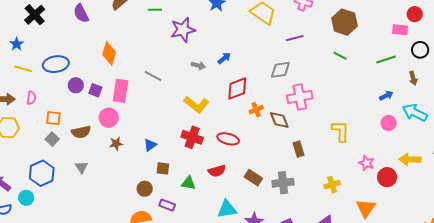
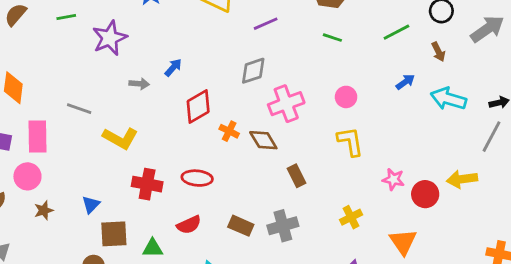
yellow L-shape: (196, 105) -> (120, 138), moved
orange cross: (256, 110) -> (229, 131), turned -32
pink circle: (389, 123) -> (346, 97), moved
yellow arrow: (410, 159) -> (462, 179), moved
brown square: (163, 168) -> (114, 234), size x1.5

